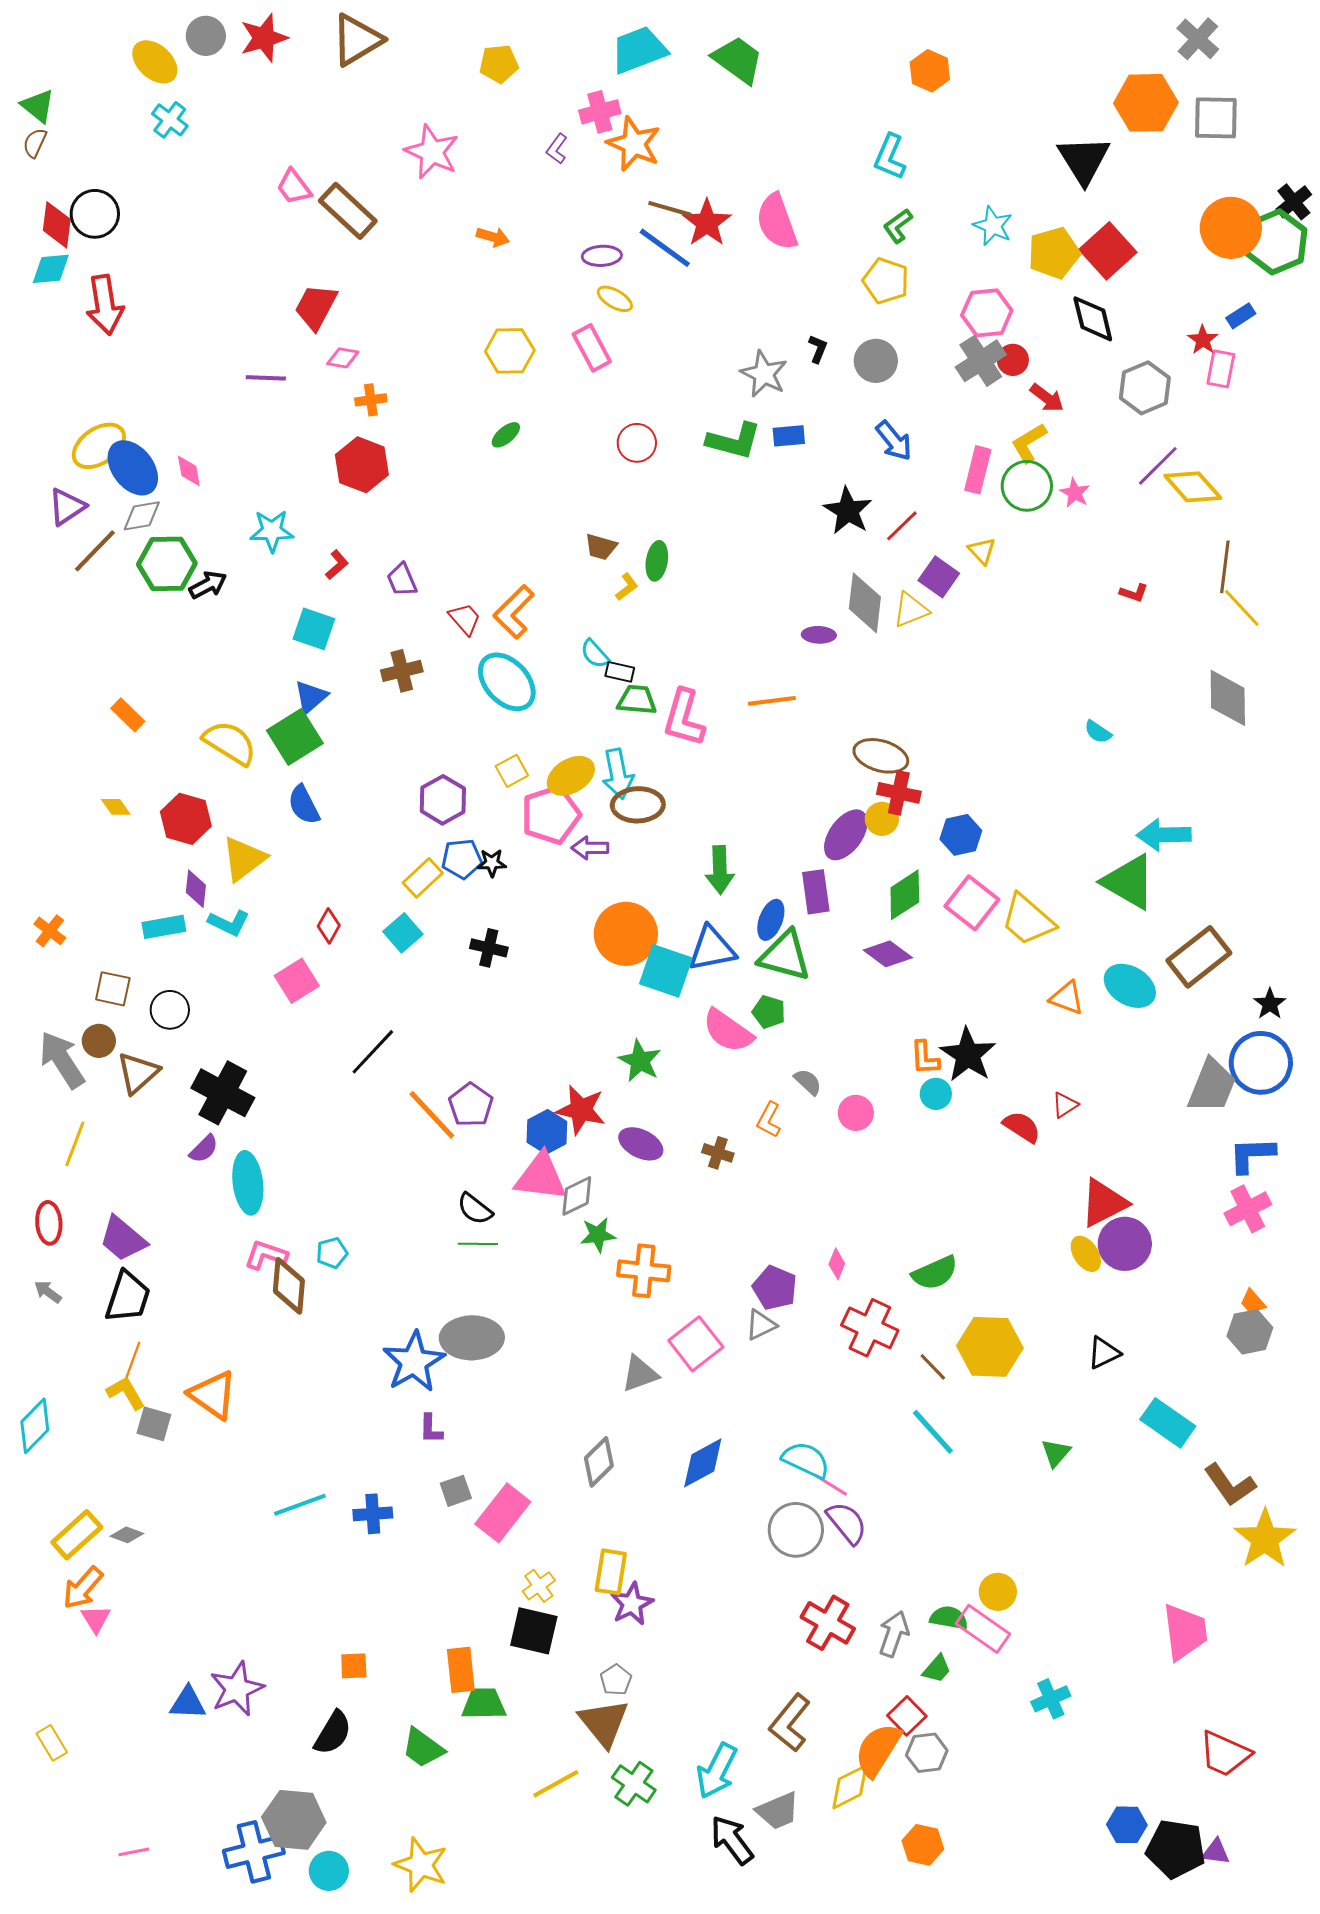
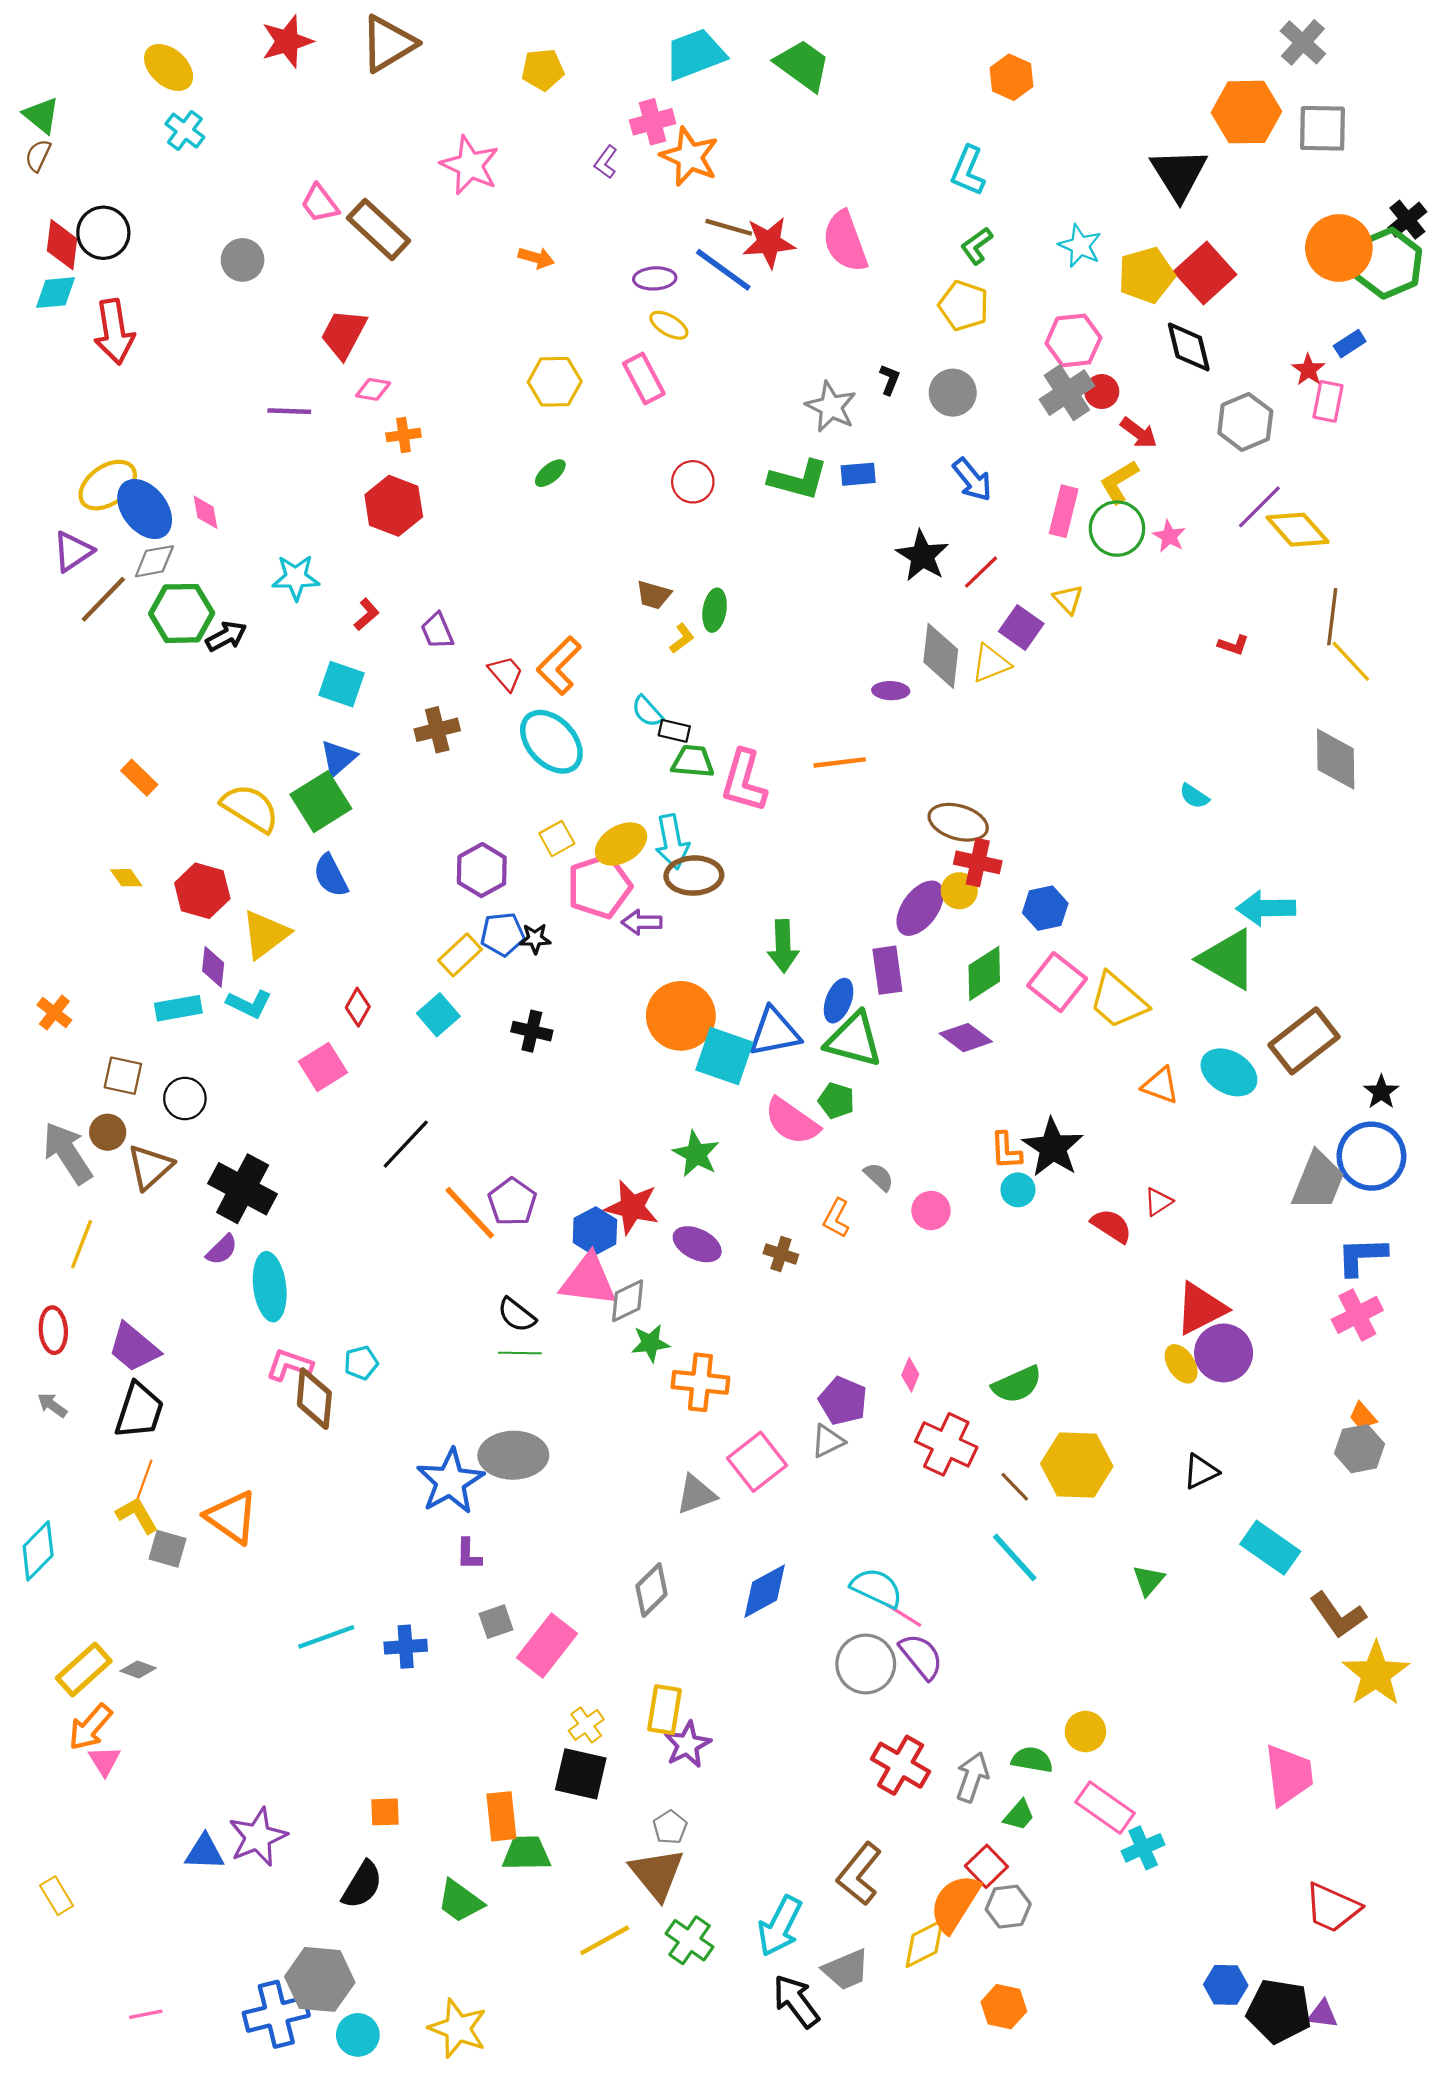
gray circle: (206, 36) -> (243, 260), moved
red star: (707, 223) -> (769, 243), turned 30
pink rectangle: (983, 1629) -> (1105, 1808), moved

